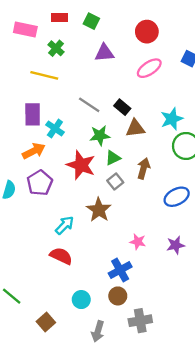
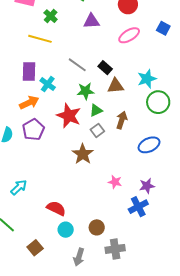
cyan arrow: (65, 225) -> (19, 187), moved
red semicircle: (61, 256) -> (56, 208), moved
blue cross: (120, 270) -> (138, 207), moved

